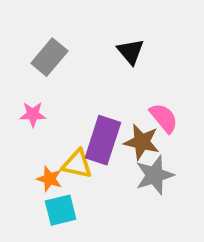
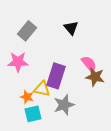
pink star: (33, 114) -> (18, 62), size x1.5
brown star: (142, 142) -> (95, 77), moved
gray star: (155, 175) -> (64, 105), moved

